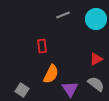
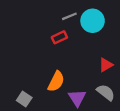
cyan circle: (96, 19) -> (93, 21), moved
red rectangle: (42, 46) -> (59, 37), moved, turned 72

